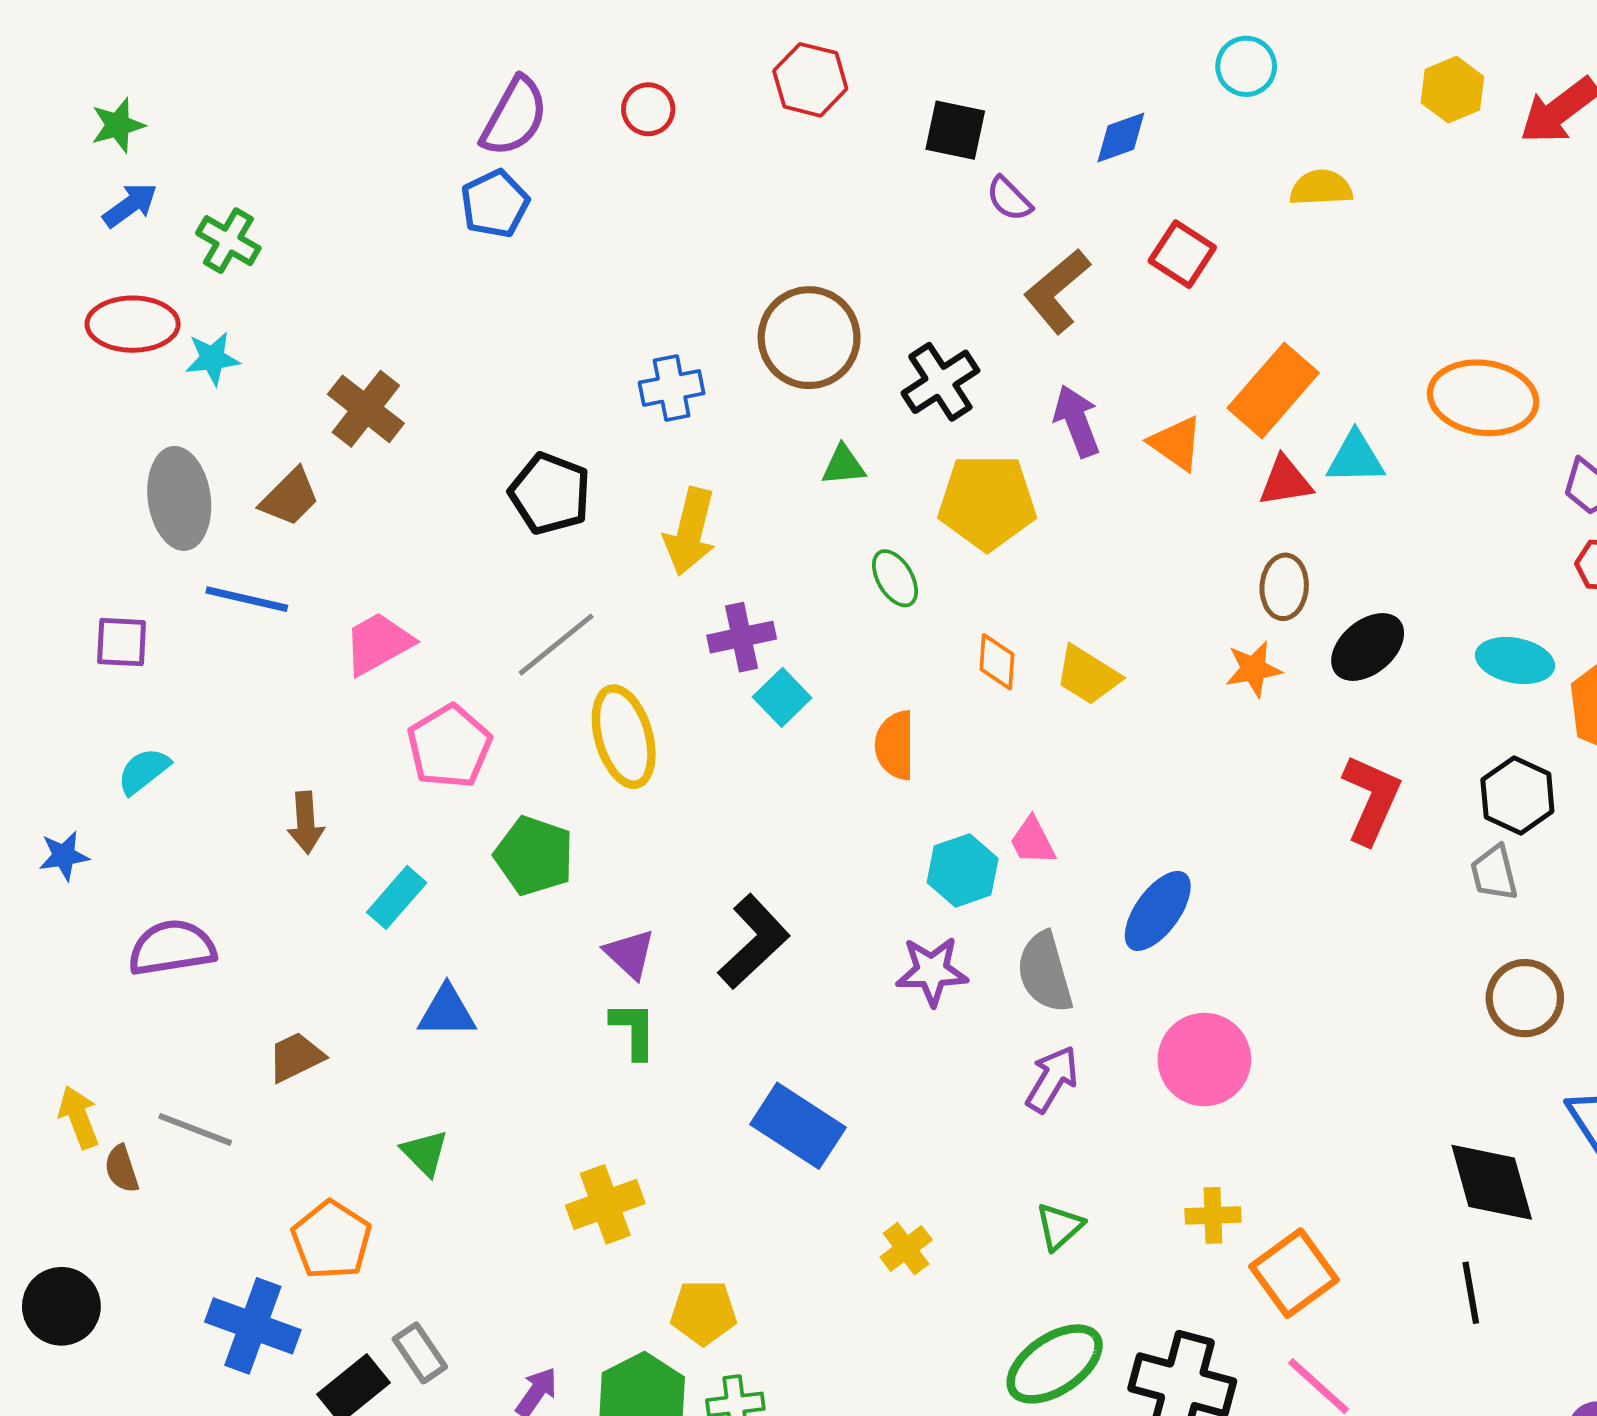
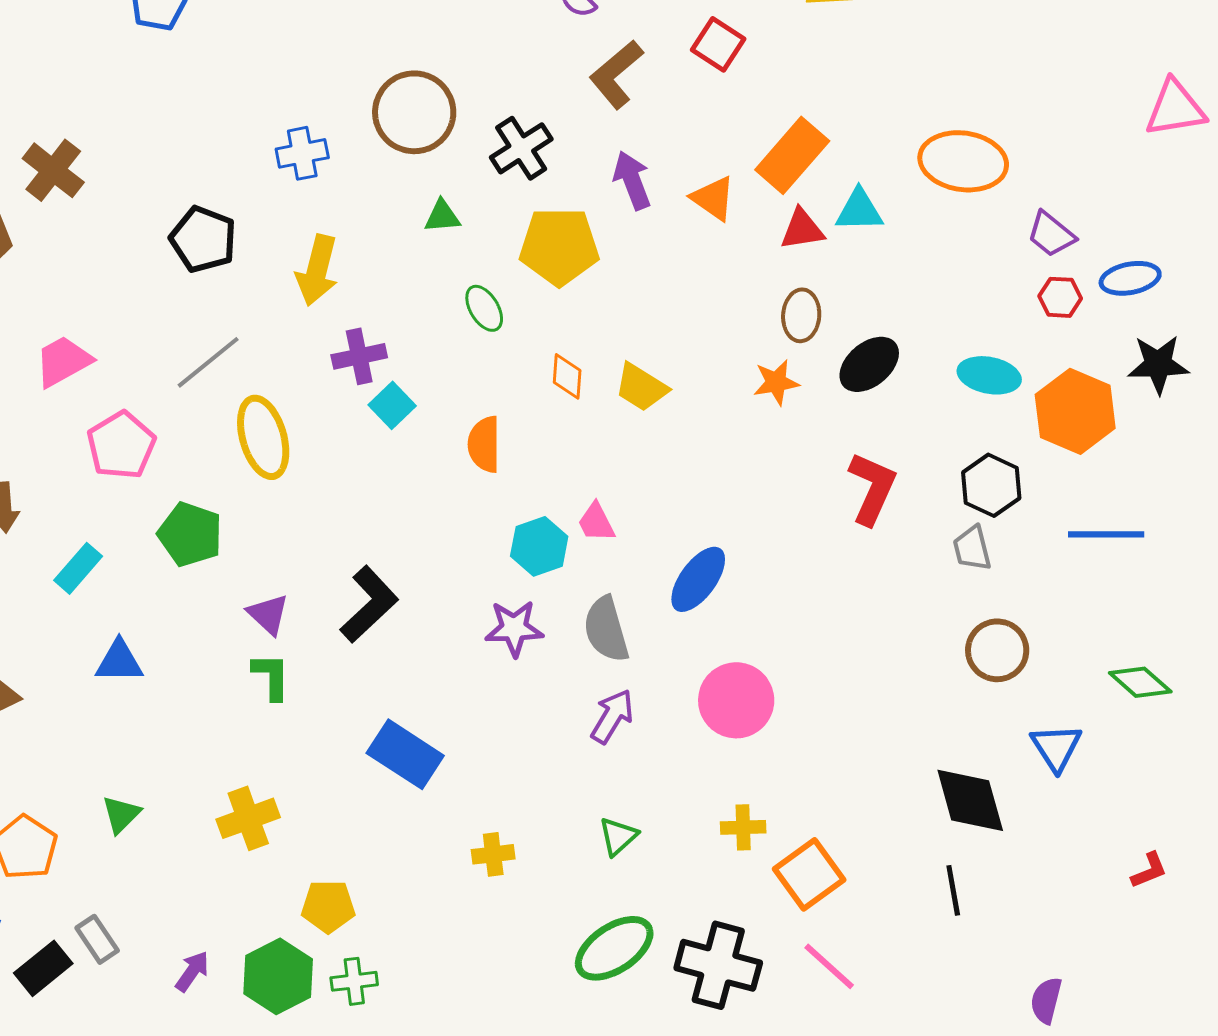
green triangle: (425, 1153) -> (121, 814), moved, turned 30
yellow cross: (906, 1249) -> (493, 854), turned 30

